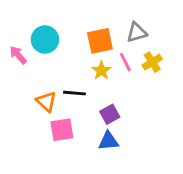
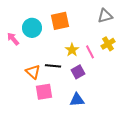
gray triangle: (137, 32) -> (105, 16), moved
orange square: (100, 41) -> (60, 21), moved
pink line: (125, 62) -> (90, 52), moved
purple square: (110, 114) -> (78, 72), moved

